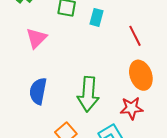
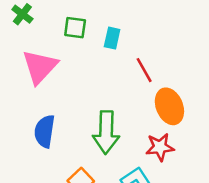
red line: (135, 36) -> (144, 70), moved
pink triangle: (36, 38) -> (40, 67), size x1.4

